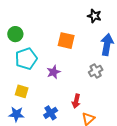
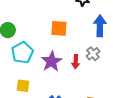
purple star: (54, 72) -> (52, 61), size x1.5
red arrow: (76, 101) -> (76, 62), moved

